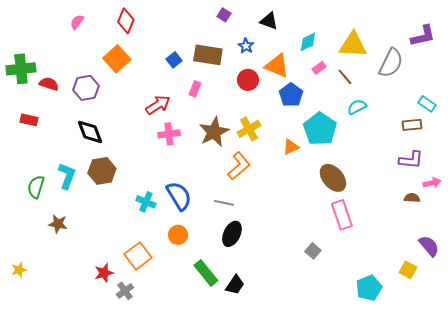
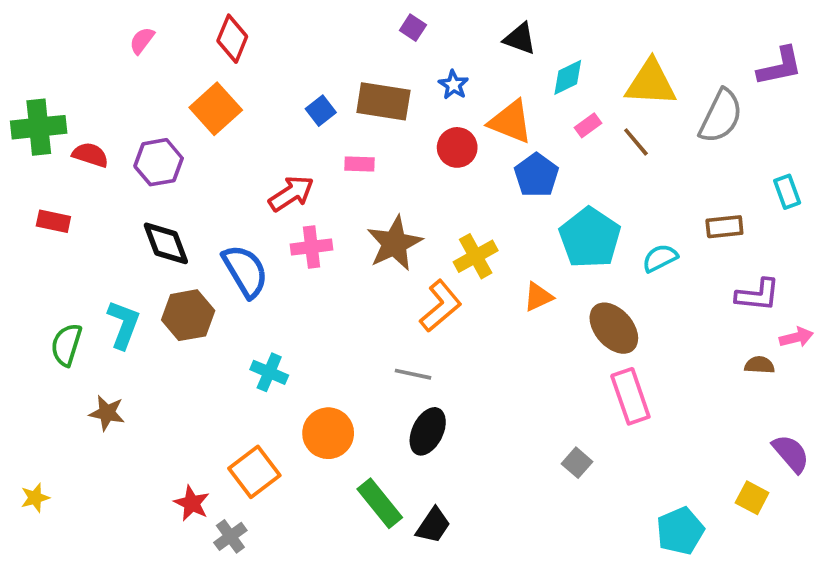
black triangle: (269, 21) -> (520, 39), moved
pink rectangle: (195, 89) -> (359, 164), turned 70
cyan rectangle: (427, 104) -> (787, 192), turned 36
cyan semicircle: (357, 107) -> (660, 258), moved
brown rectangle: (412, 125) -> (724, 227), moved
yellow cross: (249, 129) -> (476, 256), moved
orange triangle: (291, 147) -> (538, 297), moved
blue semicircle: (179, 196) -> (245, 271), moved
orange circle: (178, 235) -> (328, 433), size x1.4
red star: (104, 273) -> (192, 503), turned -30

